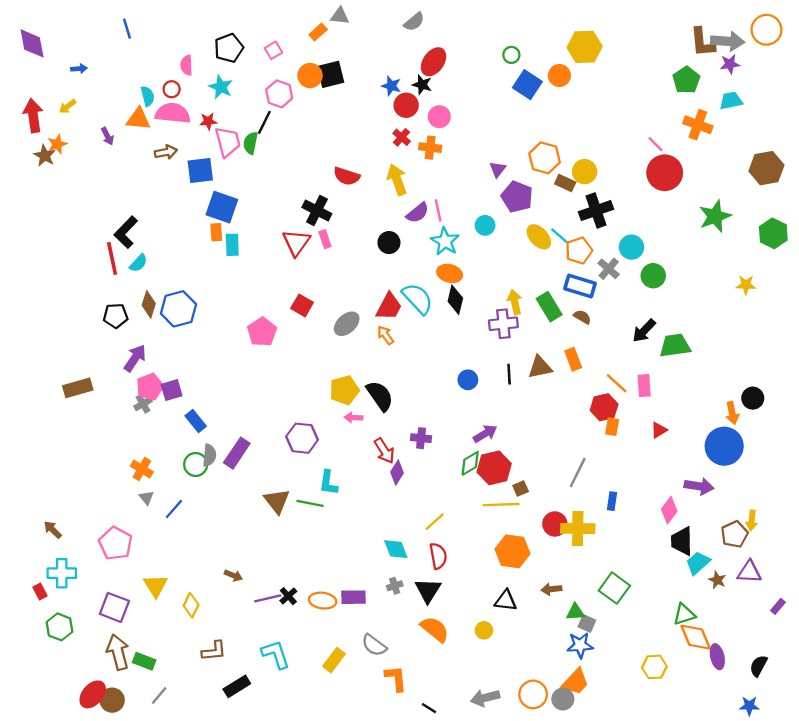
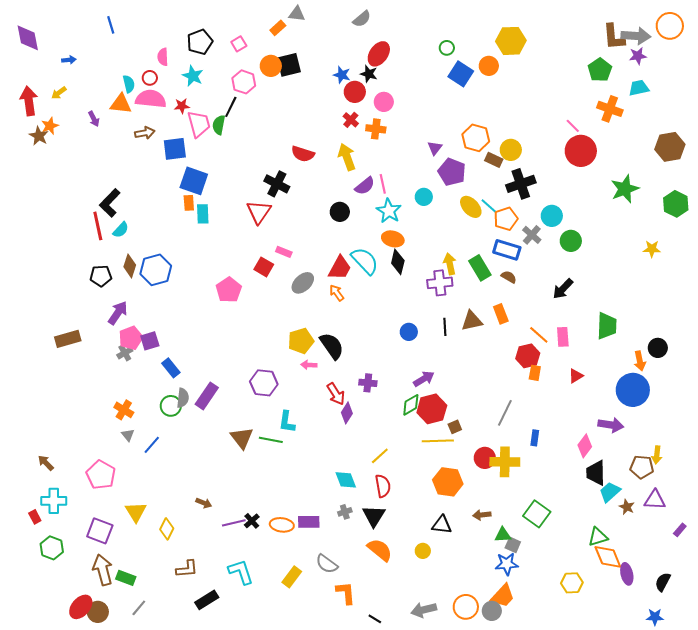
pink rectangle: (325, 239) -> (284, 252), moved, turned -49
green trapezoid: (675, 345) -> (607, 326), moved, turned 100
brown pentagon: (734, 534) -> (642, 467), turned 30

